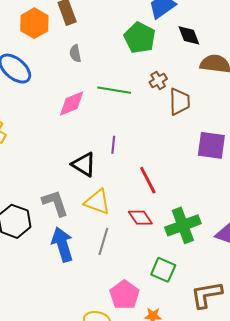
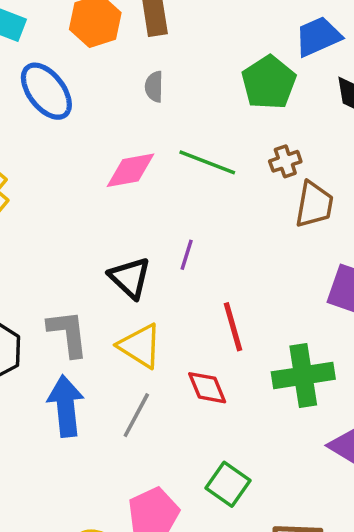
green cross: (183, 225) -> (303, 376), moved

